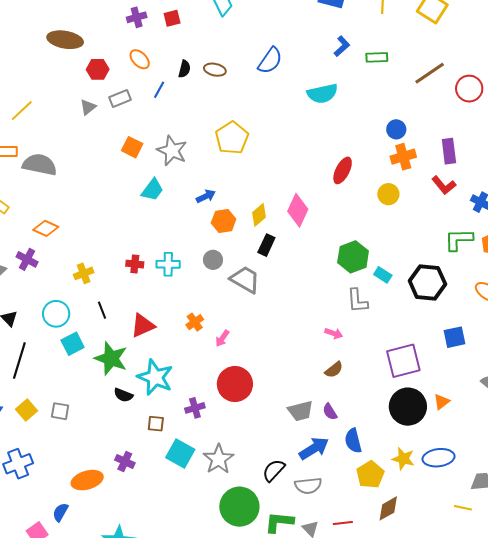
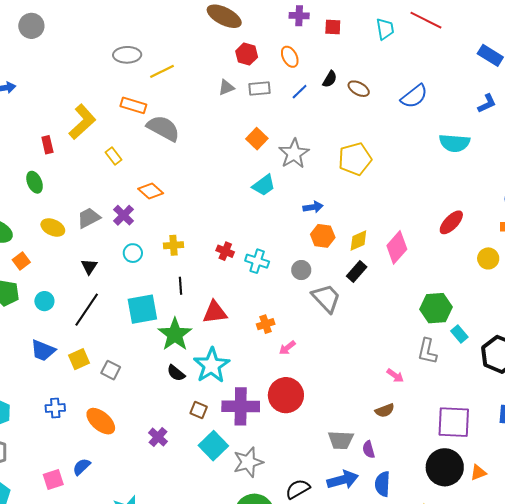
cyan circle: (56, 314) -> (133, 253), moved, size x0.7
cyan square: (73, 344) -> (142, 309), size x1.4
purple cross: (195, 408) -> (241, 406), size x1.8
blue cross: (18, 464) -> (55, 408), size x0.7
orange ellipse: (87, 480) -> (101, 421), moved, turned 40

